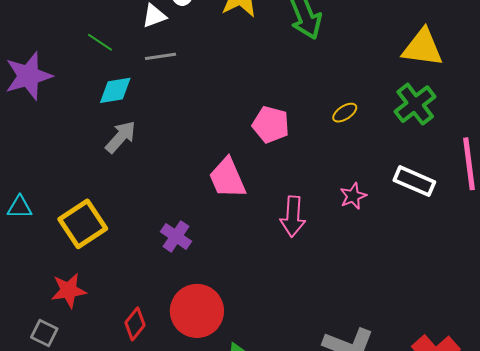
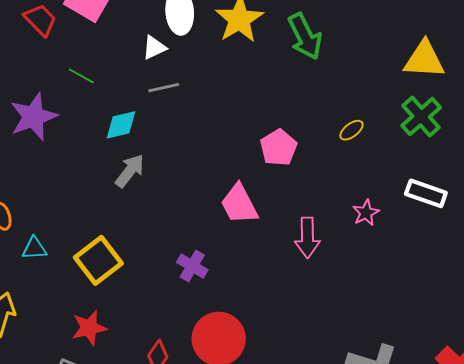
green line: (100, 42) -> (81, 76), moved
pink pentagon: (271, 125) -> (279, 148), turned 30

